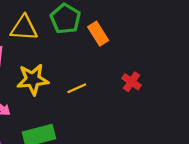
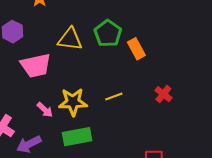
yellow star: (33, 79) -> (73, 102), moved

